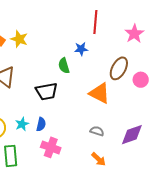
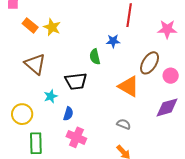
pink star: (134, 34) -> (167, 29), turned 30
cyan star: (22, 124) -> (51, 96), moved
purple diamond: (132, 135) -> (167, 107), moved

